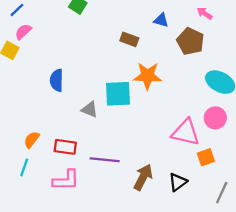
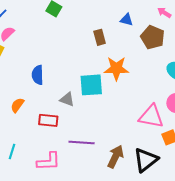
brown rectangle: (129, 39) -> (100, 37), turned 56
orange semicircle: (32, 140) -> (17, 105), moved
red rectangle: (65, 147) -> (48, 120), moved
black triangle: (178, 182) -> (146, 160), size x1.5

